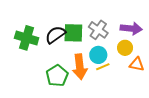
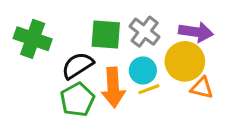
black semicircle: (55, 35) -> (78, 65), moved
yellow circle: (125, 48) -> (185, 61), size x1.6

